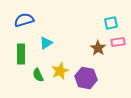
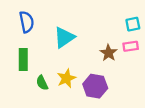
blue semicircle: (24, 20) -> (27, 22), turned 96
cyan square: (111, 23) -> (133, 24), moved
cyan triangle: (46, 43) -> (64, 37), moved, size x1.5

